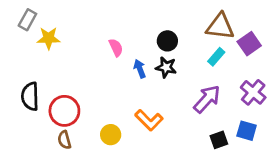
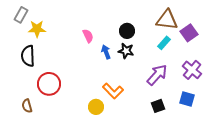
black semicircle: (30, 96) -> (28, 56), moved
yellow circle: (111, 135) -> (96, 107), moved
brown semicircle: (64, 140) -> (27, 106), moved
black square: (219, 140) -> (158, 106), moved

